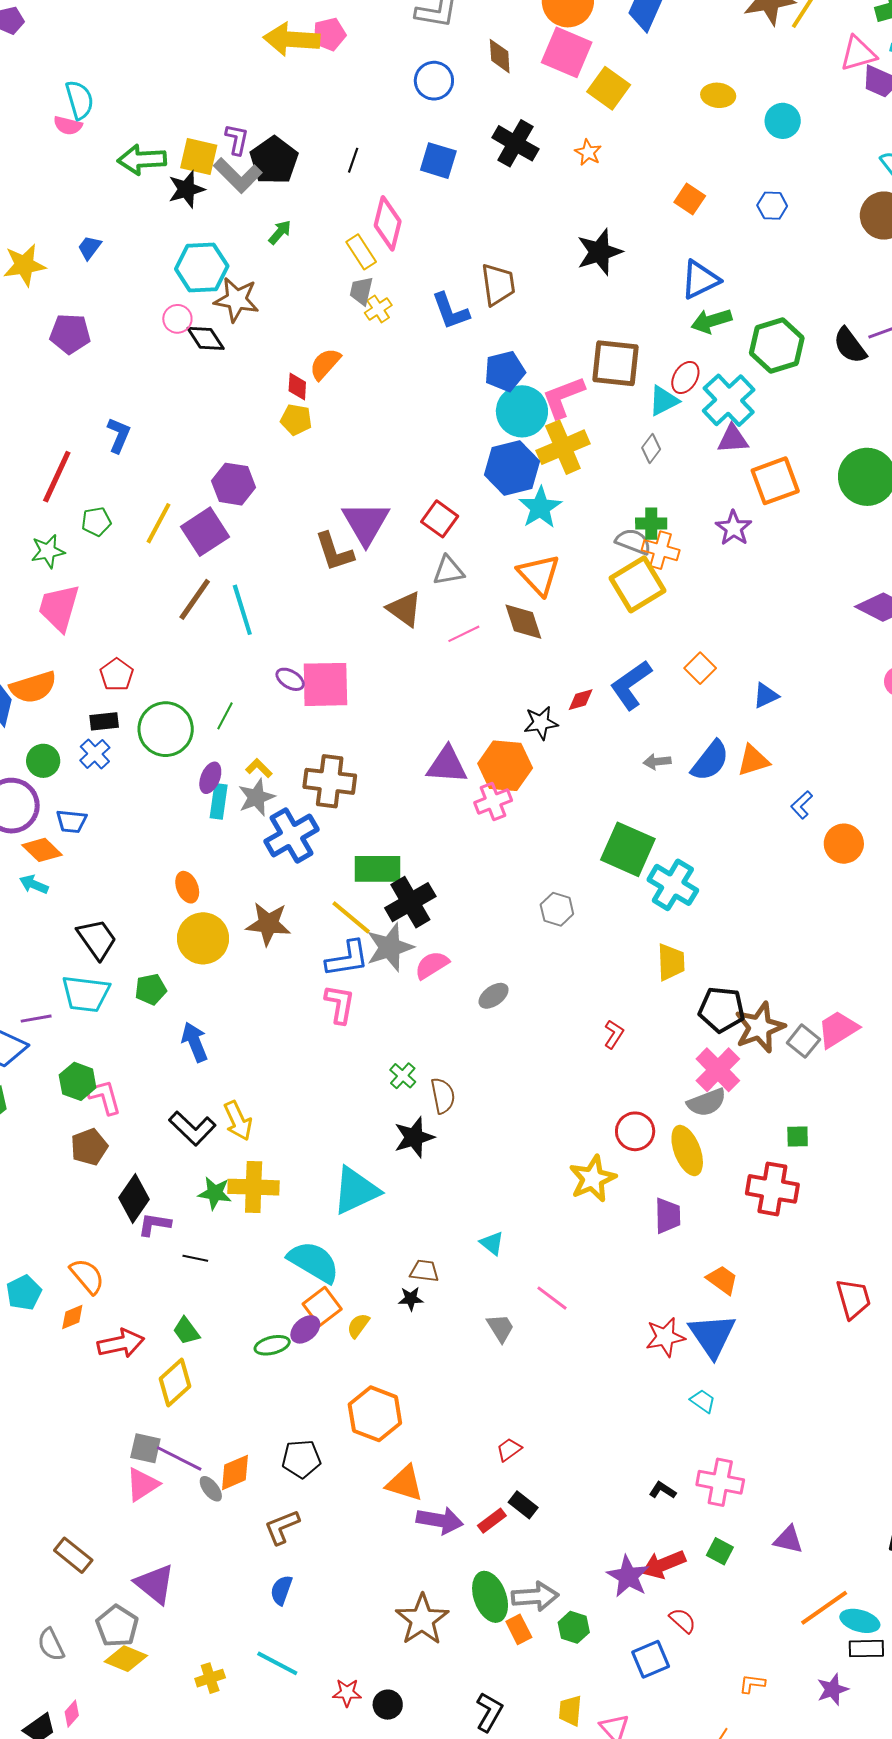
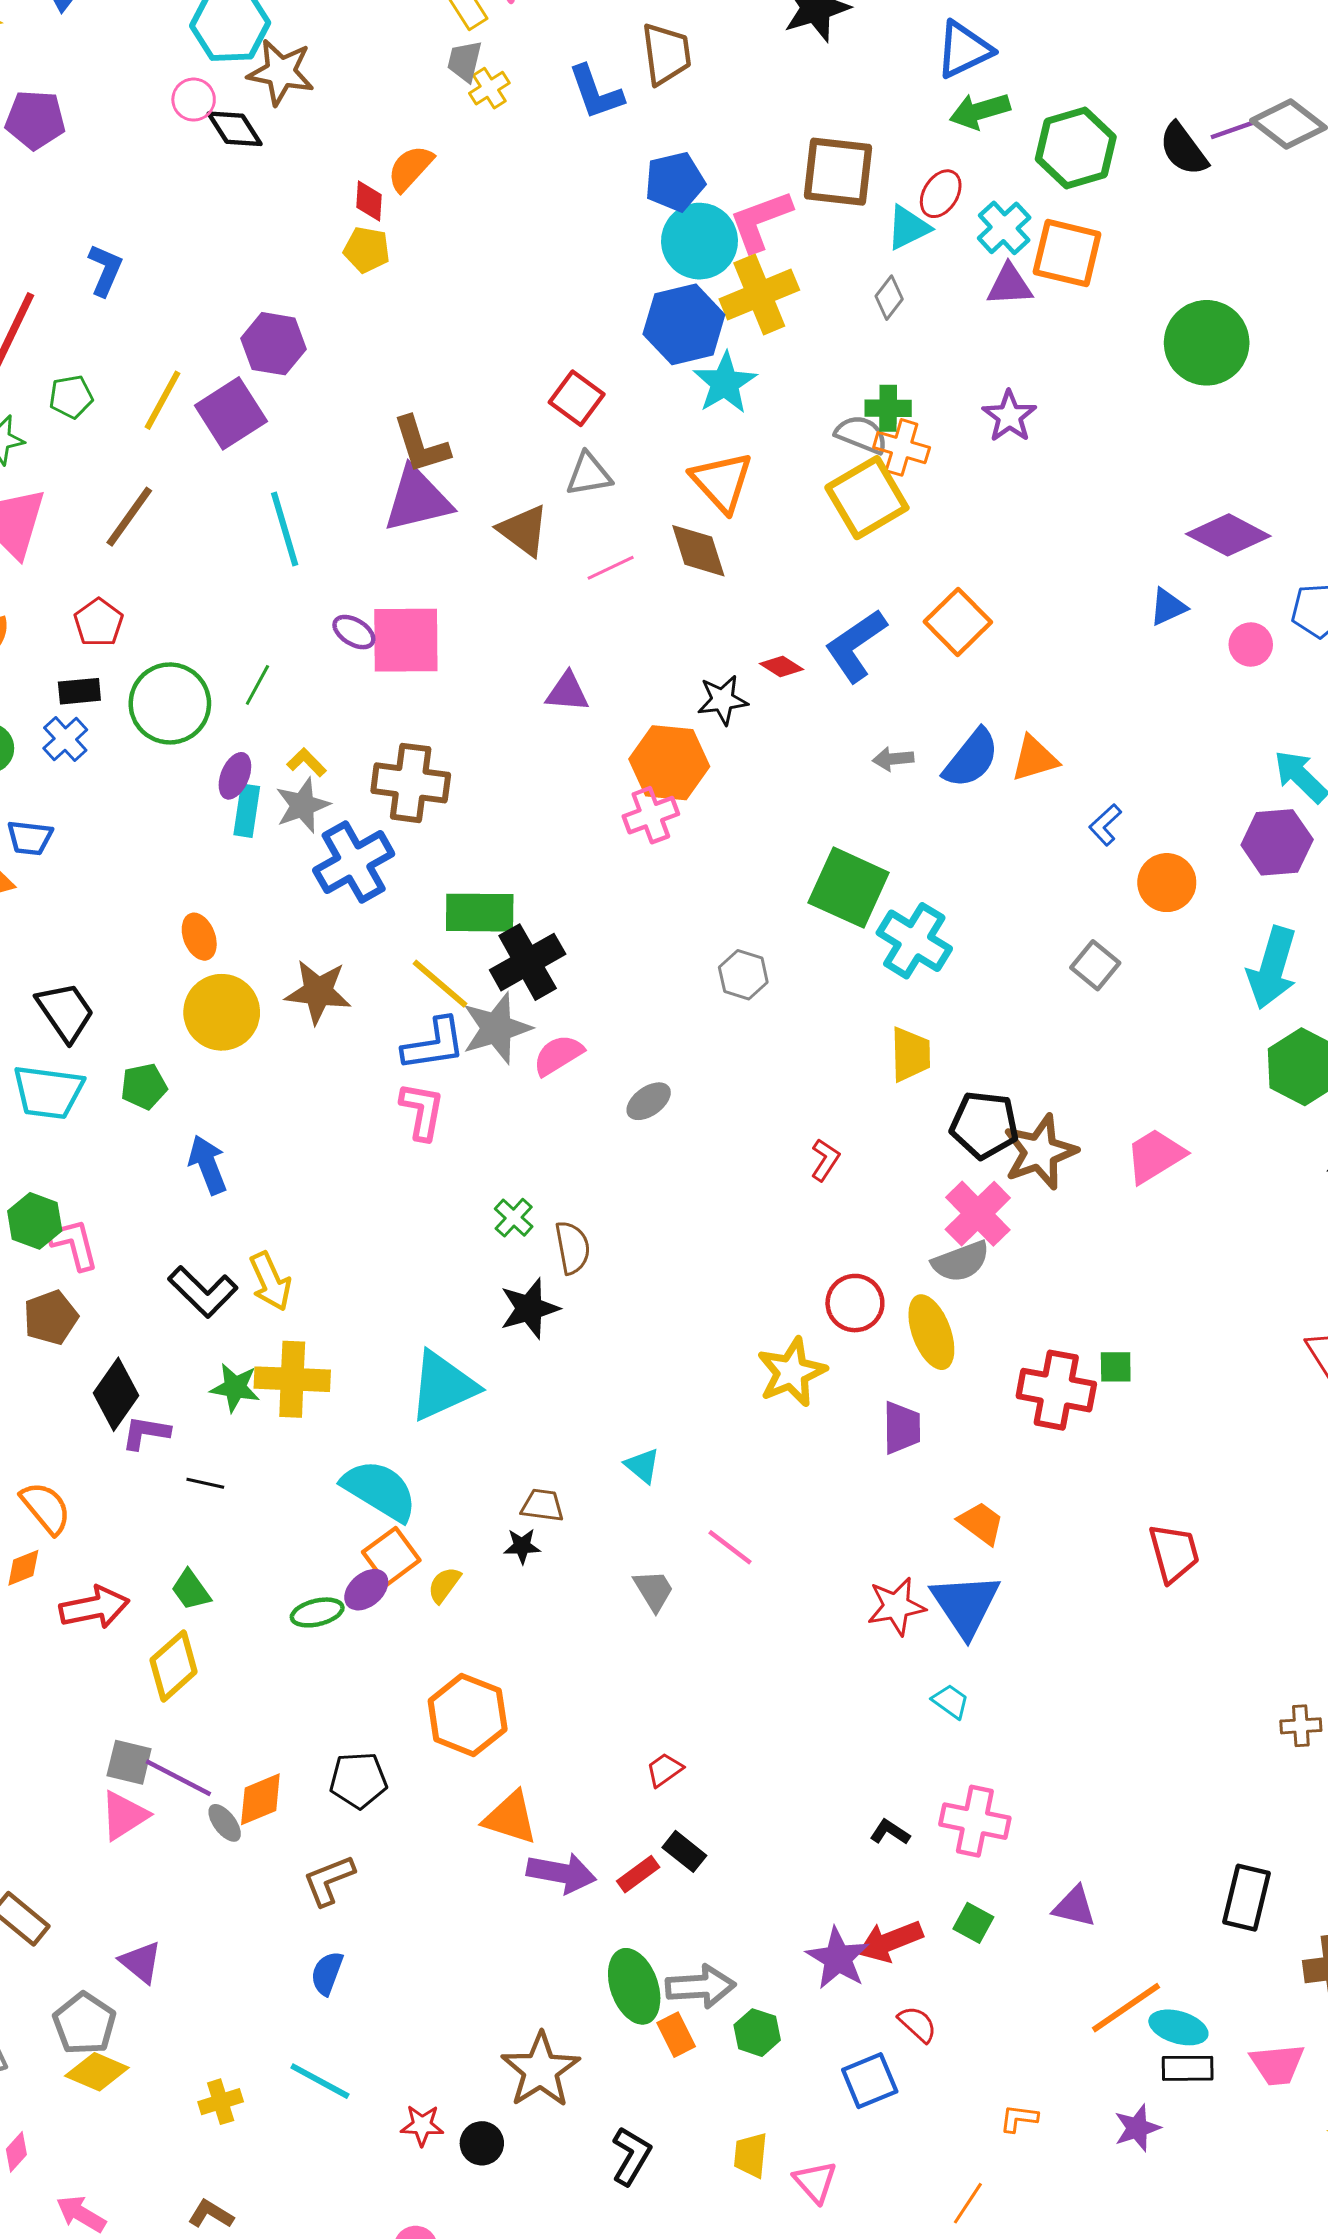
cyan cross: (729, 400) -> (1004, 228), size x0.7
orange square: (775, 481) -> (1067, 253), moved, turned 33
purple triangle: (366, 523) -> (417, 500), moved, turned 46
brown line: (195, 599) -> (129, 517), moved
orange square: (700, 668) -> (958, 622), size x1.4
blue triangle: (766, 696) -> (1168, 607), moved
red diamond: (581, 700) -> (781, 666), turned 48
purple triangle: (447, 765) -> (567, 692), moved, size x0.7
gray square: (803, 1041) -> (1095, 965), moved
green square: (798, 1137) -> (1116, 1367), moved
purple triangle: (155, 1584) -> (141, 1962), size x0.7
brown star: (422, 1620) -> (541, 2070), moved

